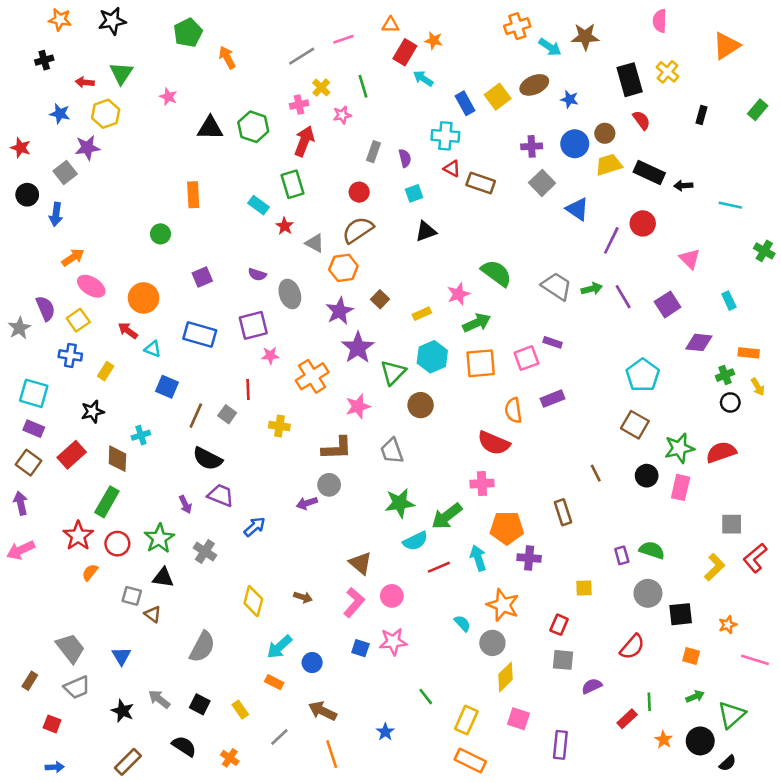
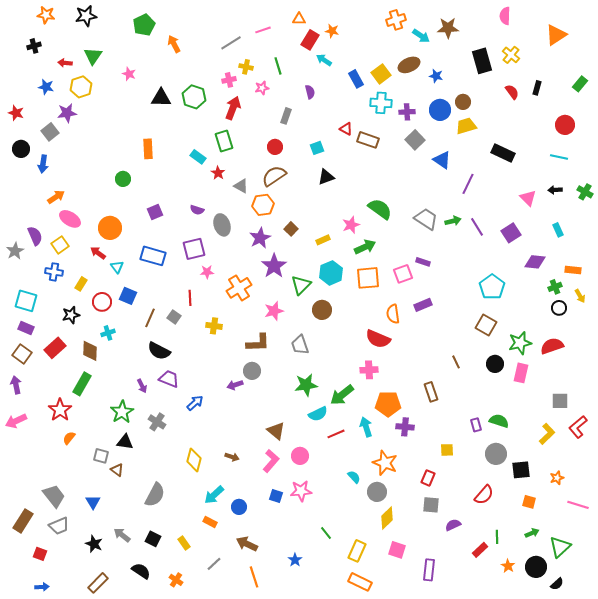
yellow cross: (321, 88) -> (246, 67), turned -32
red semicircle: (641, 120) -> (512, 92), moved
cyan cross: (445, 136) -> (381, 103), moved
purple semicircle: (405, 158) -> (310, 92), moved
black rectangle: (649, 172) -> (503, 153), moved
black arrow: (683, 186) -> (555, 190), moved
red circle: (643, 223) -> (565, 125), moved
cyan triangle: (153, 349) -> (117, 267), turned 32
red circle: (117, 544) -> (102, 302), moved
brown rectangle: (30, 681) -> (23, 521), size x1.6

